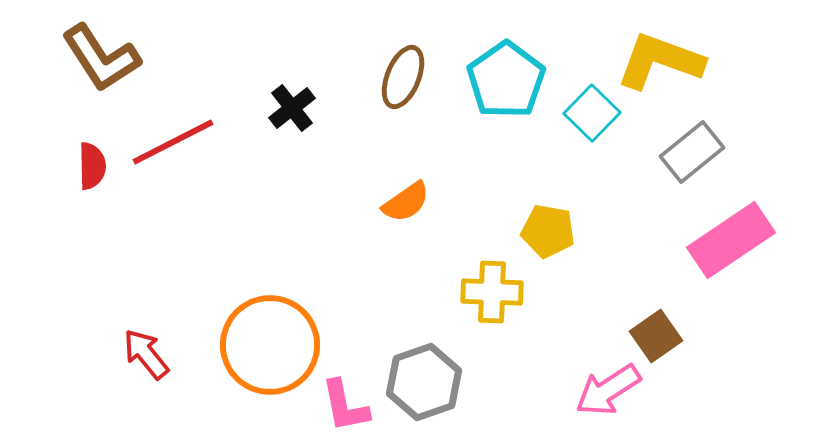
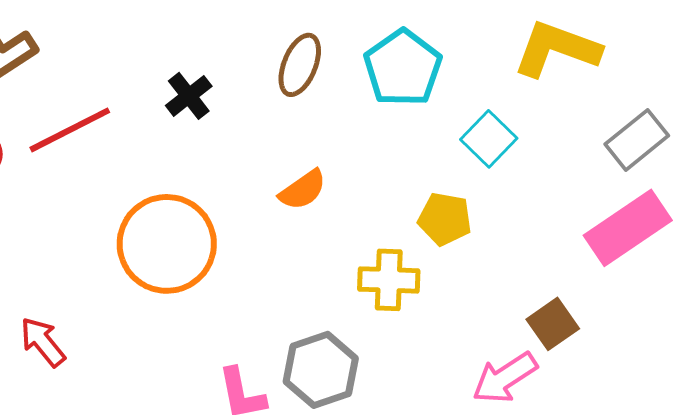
cyan square: (592, 113) -> (489, 139), moved
gray rectangle: (692, 152) -> (637, 140), moved
orange circle: (270, 345) -> (167, 244), moved

